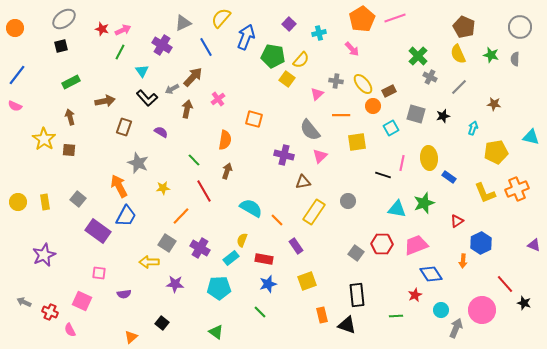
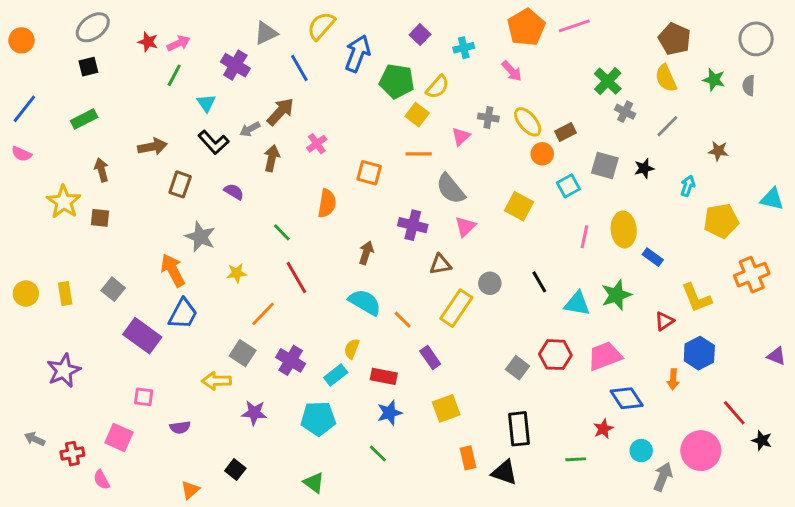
green rectangle: (71, 82) -> (84, 119), moved
orange line: (341, 115) -> (419, 154), moved
yellow square: (357, 142) -> (519, 206), turned 36
brown arrow: (227, 171) -> (366, 253), moved
black line: (383, 175) -> (539, 282), moved, turned 42
yellow L-shape: (485, 193) -> (696, 298), moved
gray circle: (348, 201) -> (490, 283), moved
red cross: (50, 312) -> (72, 454), turned -35

